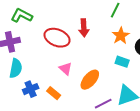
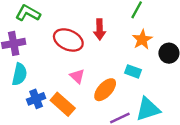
cyan rectangle: (122, 62) -> (133, 71), moved
orange rectangle: (54, 93) -> (63, 104), size x1.5

